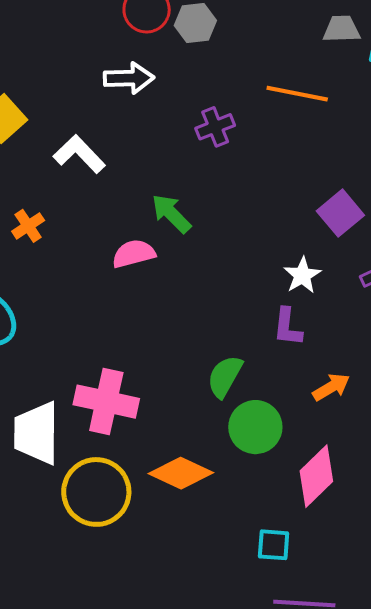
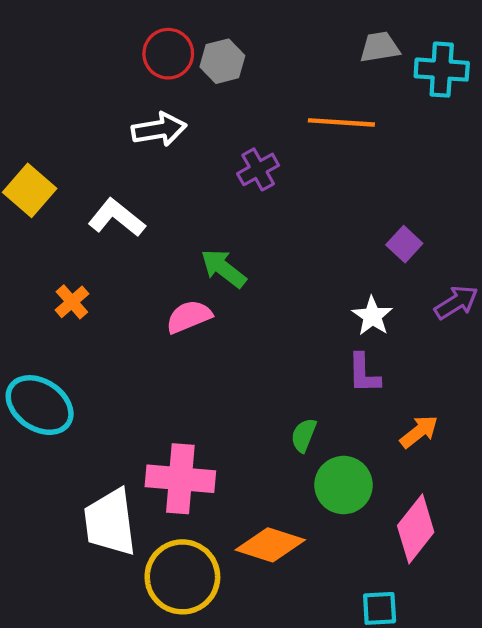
purple square: (340, 213) -> (404, 244), size x0.7
green semicircle: (225, 376) -> (304, 435), size x0.7

